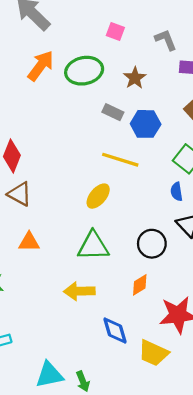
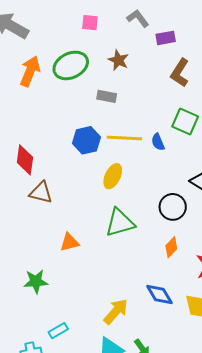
blue hexagon: (146, 124) -> (86, 140), moved
blue semicircle: (177, 192) -> (158, 142), moved
orange triangle: (29, 242) -> (69, 242), moved
yellow arrow: (79, 291) -> (116, 311), moved, turned 148

